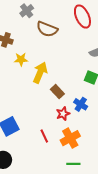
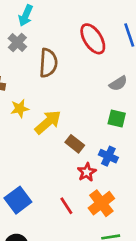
brown semicircle: (47, 29) -> (48, 63), turned -100
yellow arrow: (40, 73) -> (48, 122), turned 35

